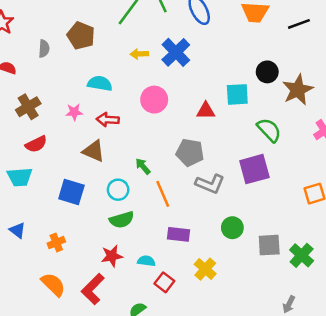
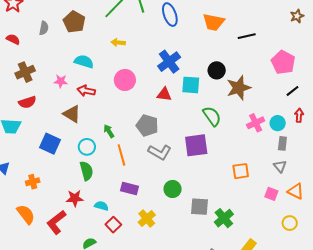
blue cross: (176, 52) -> (169, 62), moved
green semicircle: (122, 220) -> (86, 171), turned -96

